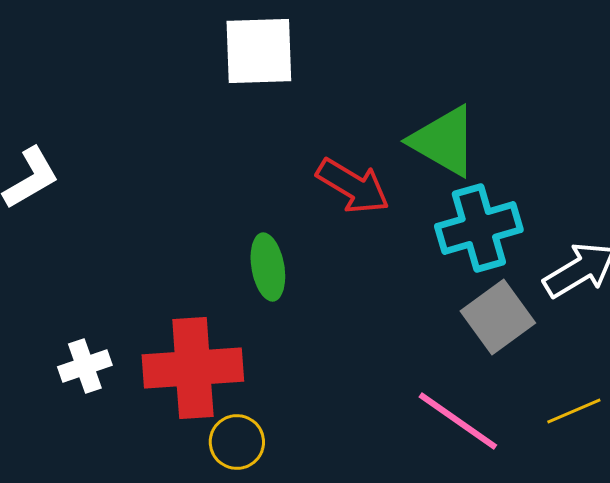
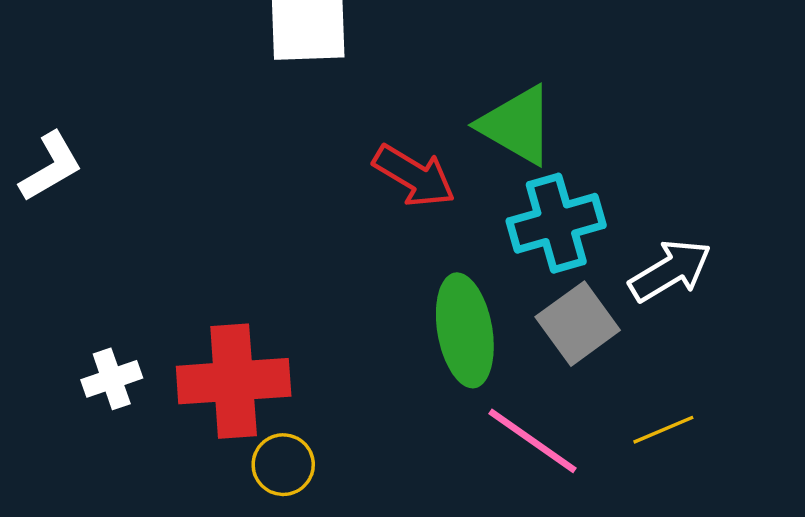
green ellipse: (268, 267) -> (465, 330), moved, size x1.5

